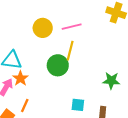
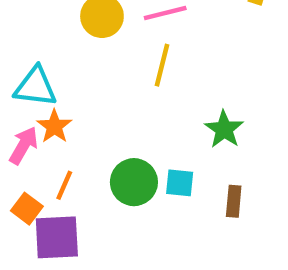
green circle: (58, 65) -> (134, 182), moved
green star: (111, 81) -> (224, 129), moved, turned 30

